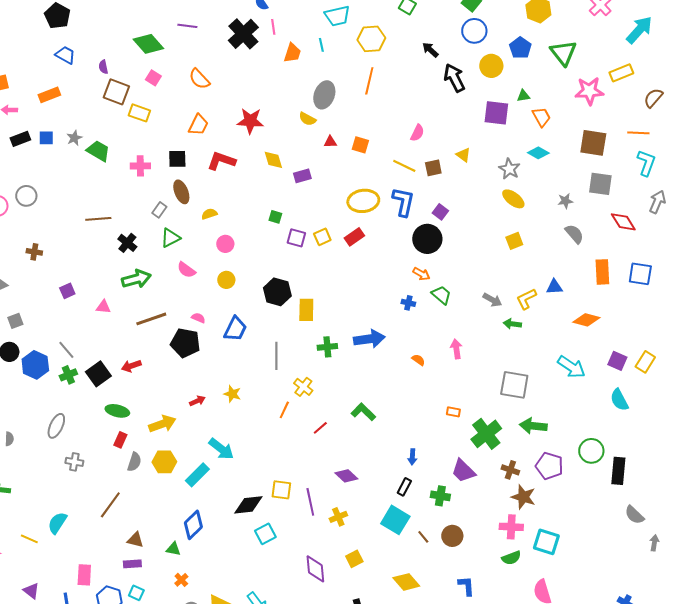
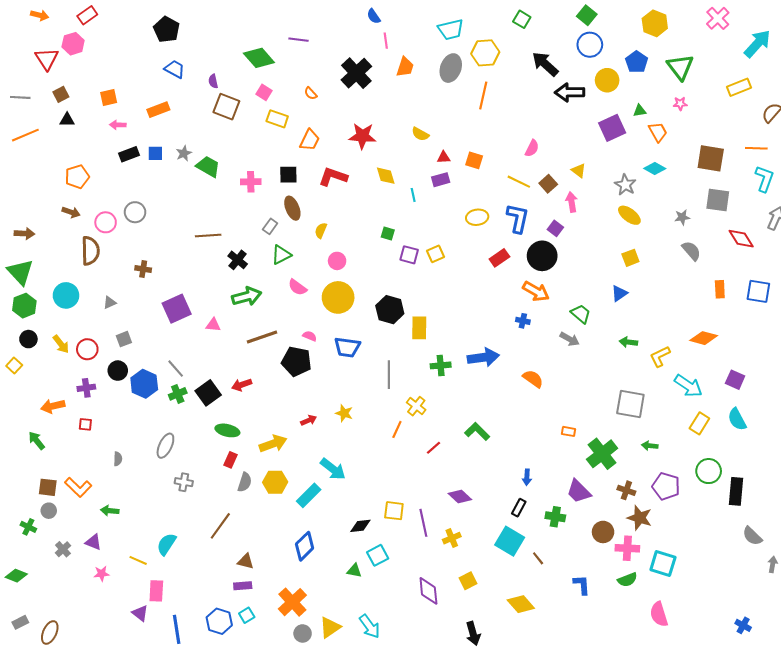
black cross: (243, 34) -> (356, 73), moved
cyan line: (321, 45) -> (413, 195), moved
black arrow: (430, 50) -> (545, 64), size x1.6
black arrow: (454, 78) -> (570, 92), turned -64
orange semicircle: (199, 79) -> (311, 93), size x0.6
pink star: (589, 91) -> (680, 104), moved, size x0.5
gray ellipse: (324, 95) -> (451, 68), moved
yellow rectangle: (139, 113) -> (277, 119), moved
purple square: (496, 113) -> (612, 128), turned -32
brown square: (433, 168) -> (548, 184), turned -30
purple rectangle: (302, 176) -> (441, 180), moved
yellow ellipse: (363, 201) -> (477, 217), size x0.7
yellow semicircle: (209, 214) -> (321, 230), turned -49
red rectangle: (354, 237) -> (499, 258), moved
orange rectangle: (602, 272) -> (720, 289), size x0.7
orange arrow: (421, 274) -> (536, 291), size x1.5
yellow circle: (226, 280) -> (338, 297), size x1.8
blue triangle: (554, 287) -> (619, 293), moved, turned -30
purple square: (67, 291) -> (177, 309), size x1.8
green trapezoid: (441, 295) -> (581, 314), moved
yellow L-shape: (526, 299) -> (660, 356), moved
gray arrow: (492, 300) -> (570, 339), moved
blue trapezoid: (235, 329) -> (347, 347), turned 72
pink arrow: (456, 349) -> (572, 202), moved
orange semicircle: (418, 360) -> (533, 379), size x1.5
yellow rectangle: (645, 362) -> (699, 423), moved
green arrow: (533, 426) -> (650, 446), size x0.6
black diamond: (248, 505) -> (360, 526), size x0.7
brown circle: (452, 536) -> (603, 532), moved
green triangle: (173, 549) -> (354, 571), moved
pink rectangle: (84, 575) -> (156, 591), moved
orange cross: (181, 580) -> (292, 602), size x2.0
blue L-shape: (466, 586) -> (582, 585), moved
cyan square: (136, 593) -> (247, 615), turned 35

